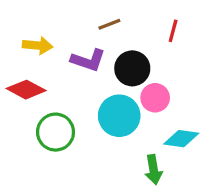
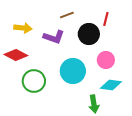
black circle: (132, 68) -> (89, 34), moved
pink circle: (155, 98) -> (106, 60), moved

